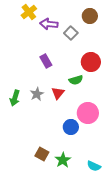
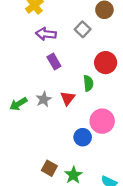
purple arrow: (49, 24) -> (46, 34), moved
green semicircle: (76, 80) -> (88, 83), turned -80
green arrow: (15, 98) -> (18, 104), turned 42

